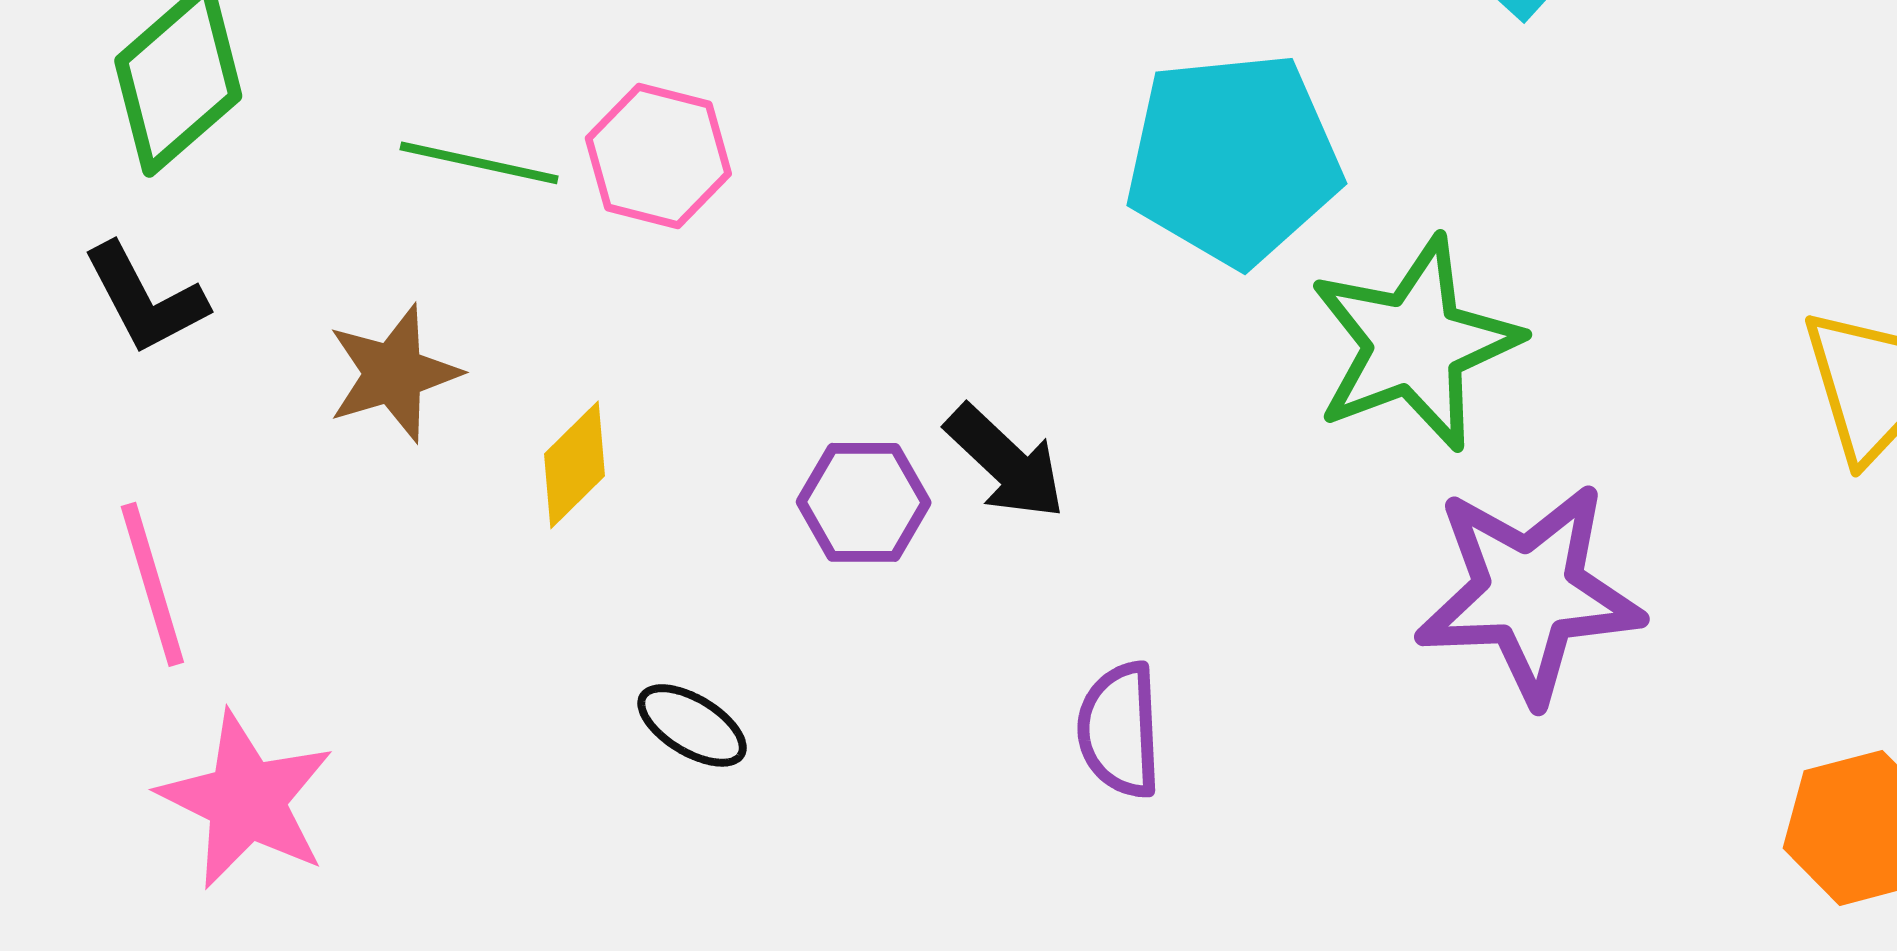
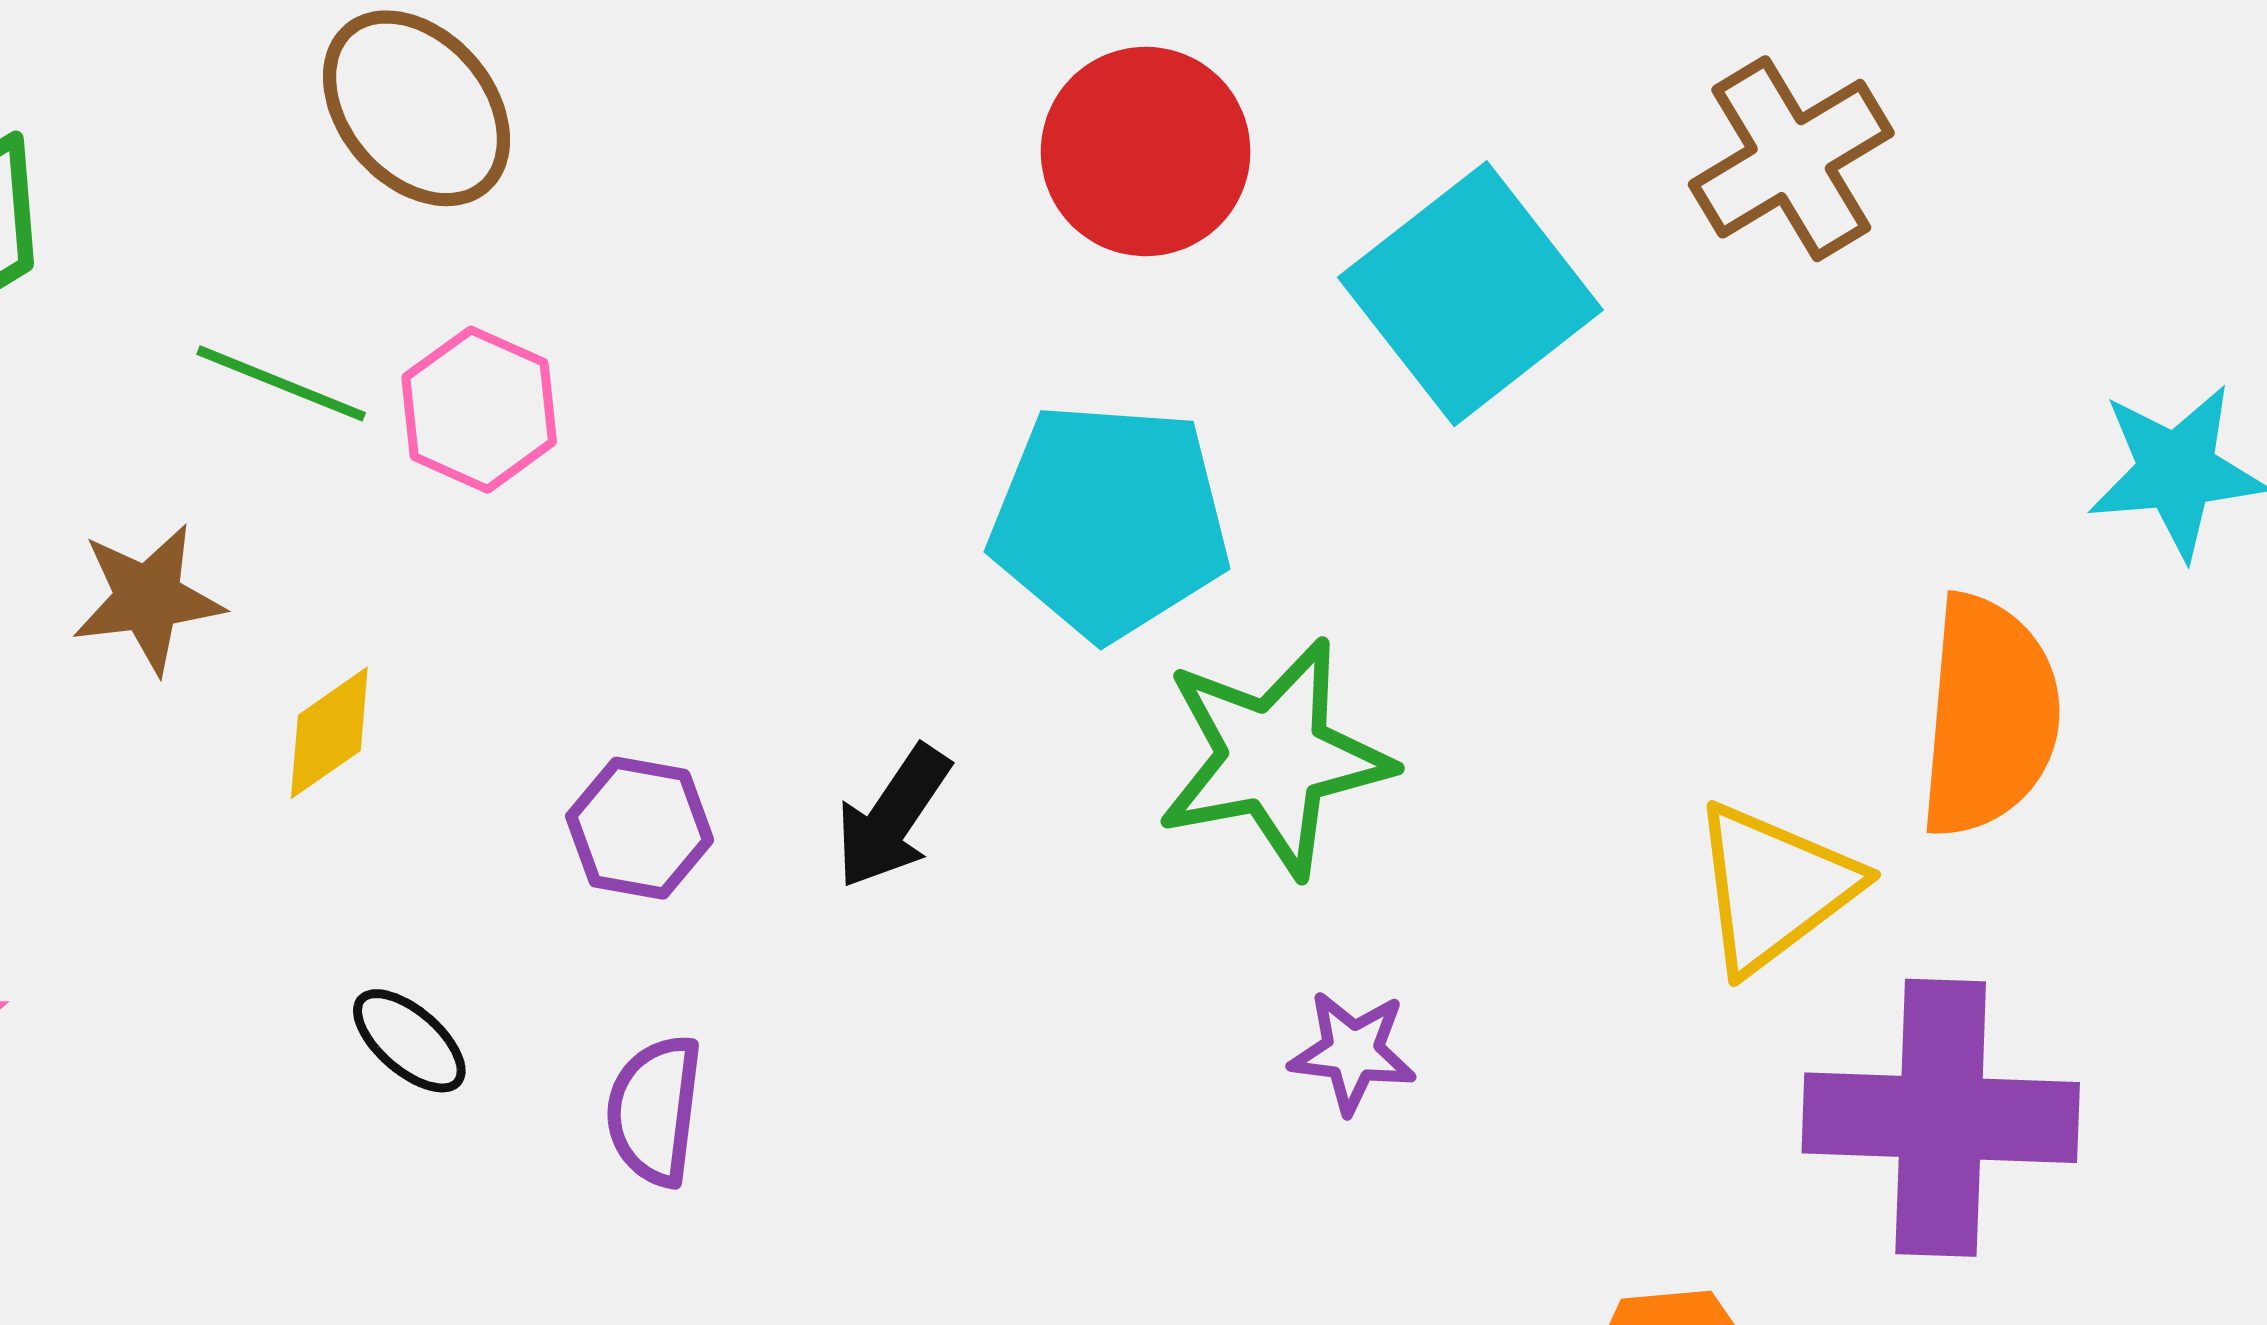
black arrow: (1005, 462) -> (893, 817), moved, turned 71
purple star: (1529, 593) -> (1353, 1052), size x0.5
purple semicircle: (1120, 730) -> (654, 1110), moved

